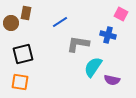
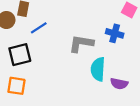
blue line: (60, 22) -> (39, 28), moved
cyan semicircle: (93, 67) -> (98, 69), turned -30

